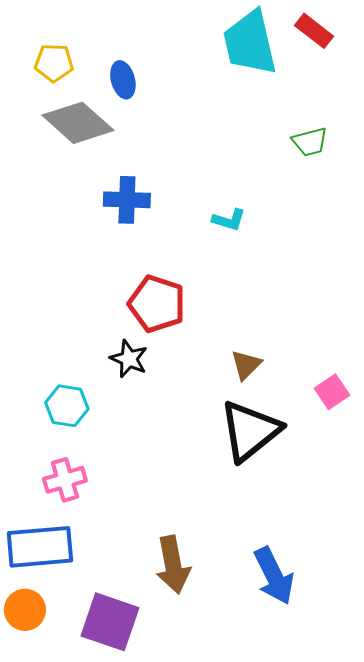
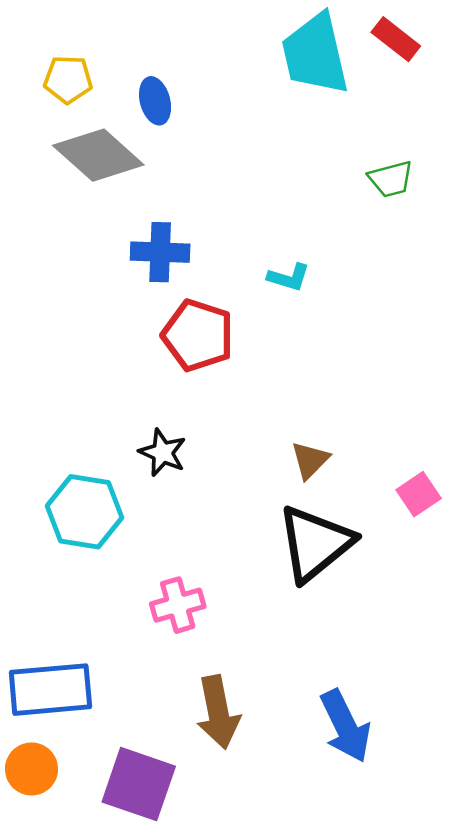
red pentagon: (157, 304) -> (198, 335), moved
cyan hexagon: (67, 406) -> (84, 512), size x1.4
pink cross: (65, 480) -> (178, 605), moved

